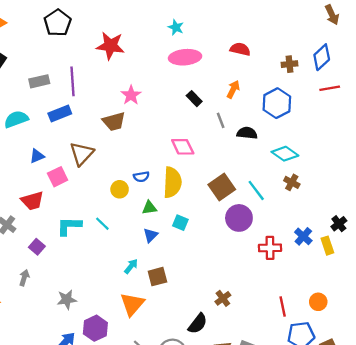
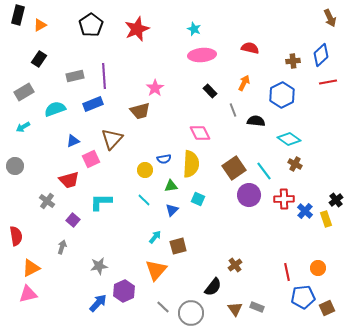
red star: (110, 46) -> (137, 29), moved, turned -30
cyan line: (102, 224) -> (144, 200), moved
red cross: (270, 248) -> (284, 199), moved

